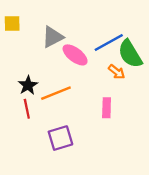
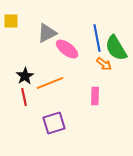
blue line: (109, 43) -> (97, 38), turned -72

